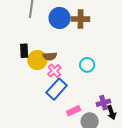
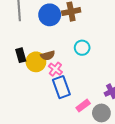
cyan circle: (87, 65) -> (82, 48), moved
blue rectangle: (57, 89) -> (61, 87), turned -50

